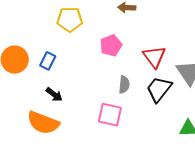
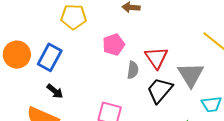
blue rectangle: (48, 61) -> (50, 57), size x1.5
gray semicircle: (124, 85) -> (133, 70), moved

